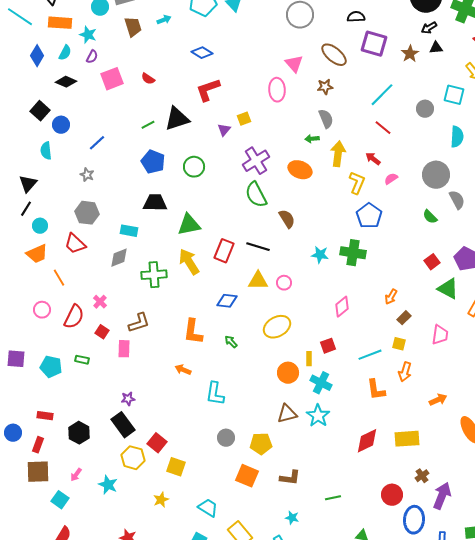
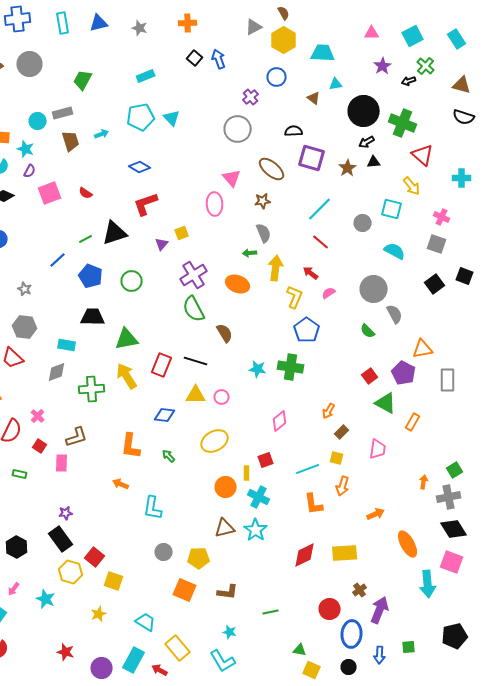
cyan semicircle: (457, 137) -> (395, 251), turned -65
blue line: (97, 143) -> (58, 260), moved

